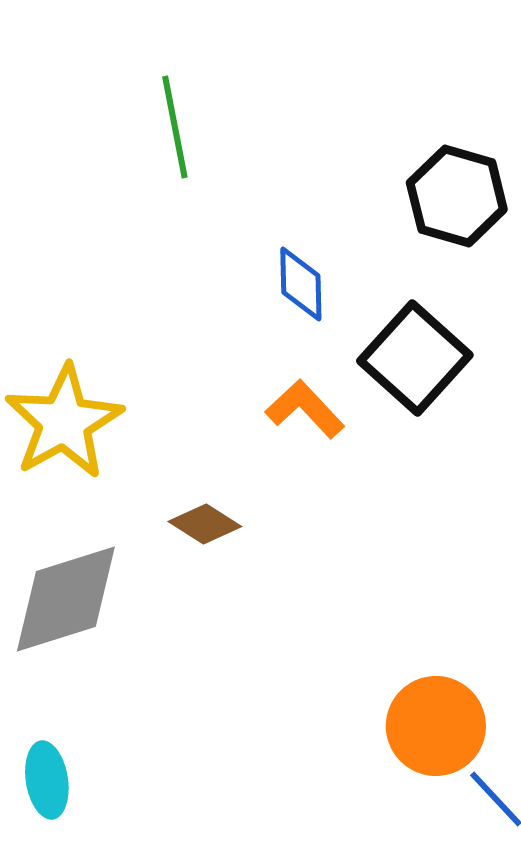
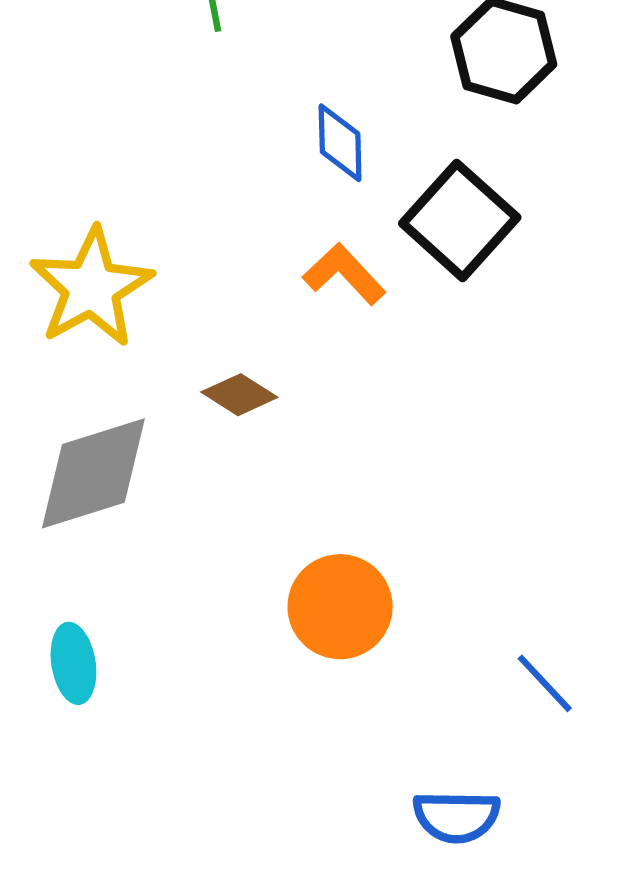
orange circle: (436, 726) -> (340, 607), moved

